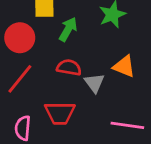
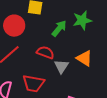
green arrow: (68, 29) -> (59, 28), moved

